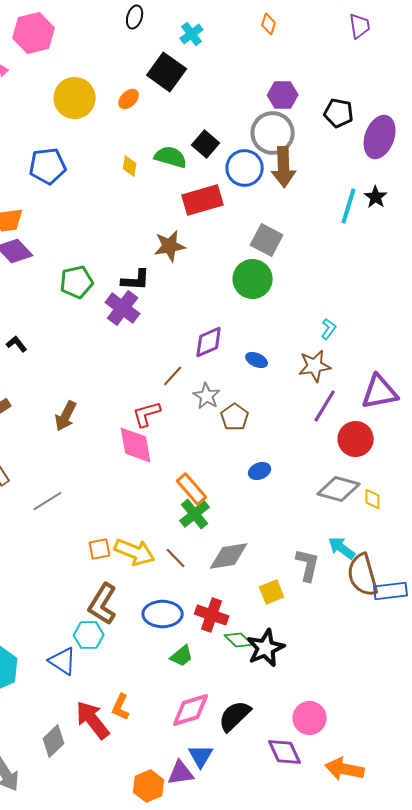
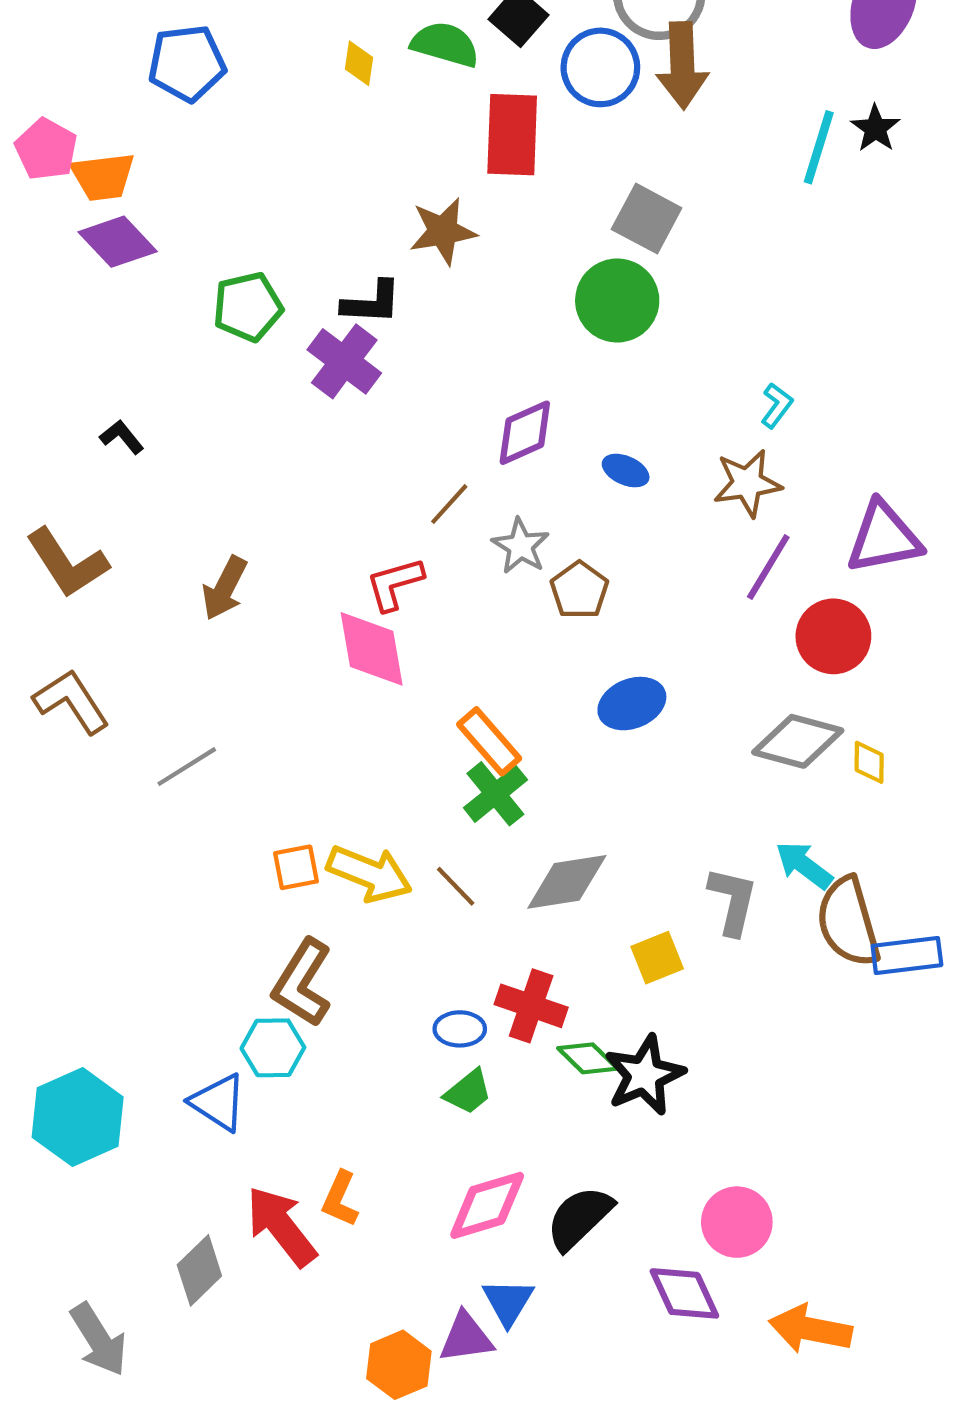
red rectangle: (203, 200) -> (512, 135), turned -72
blue ellipse: (260, 471) -> (632, 704), size x1.4
blue ellipse: (163, 614) -> (460, 1029), moved, size x0.6

